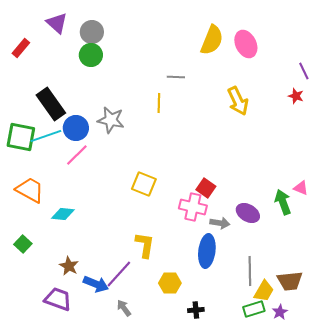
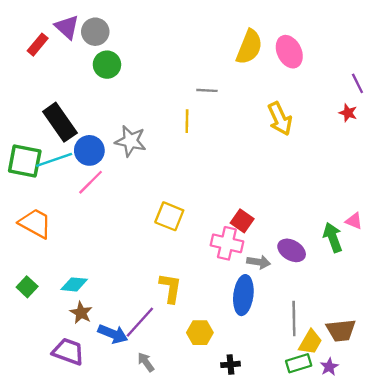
gray circle: (92, 32) -> (95, 32), moved
red rectangle: (21, 48) -> (38, 45), moved
cyan diamond: (63, 214) -> (74, 284), moved

